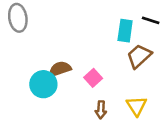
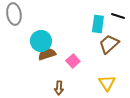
cyan circle: (43, 84) -> (41, 41), moved
brown arrow: (101, 110) -> (59, 88), moved

